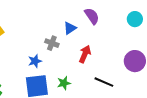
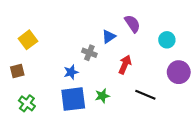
cyan circle: (135, 19) -> (167, 40), moved

